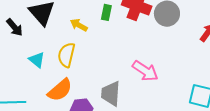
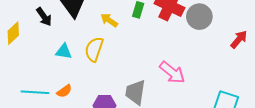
cyan triangle: (37, 60) -> (64, 51), turned -36
orange semicircle: (60, 90) -> (64, 91), moved, size x0.6

